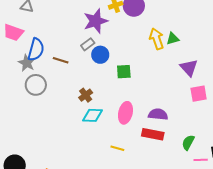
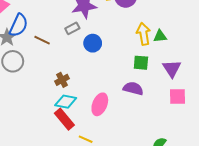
blue circle: (100, 55) -> (93, 43), moved
green square: (124, 72) -> (141, 63), moved
purple semicircle: (158, 114) -> (133, 88), moved
red rectangle: (153, 134) -> (64, 119), moved, turned 30

